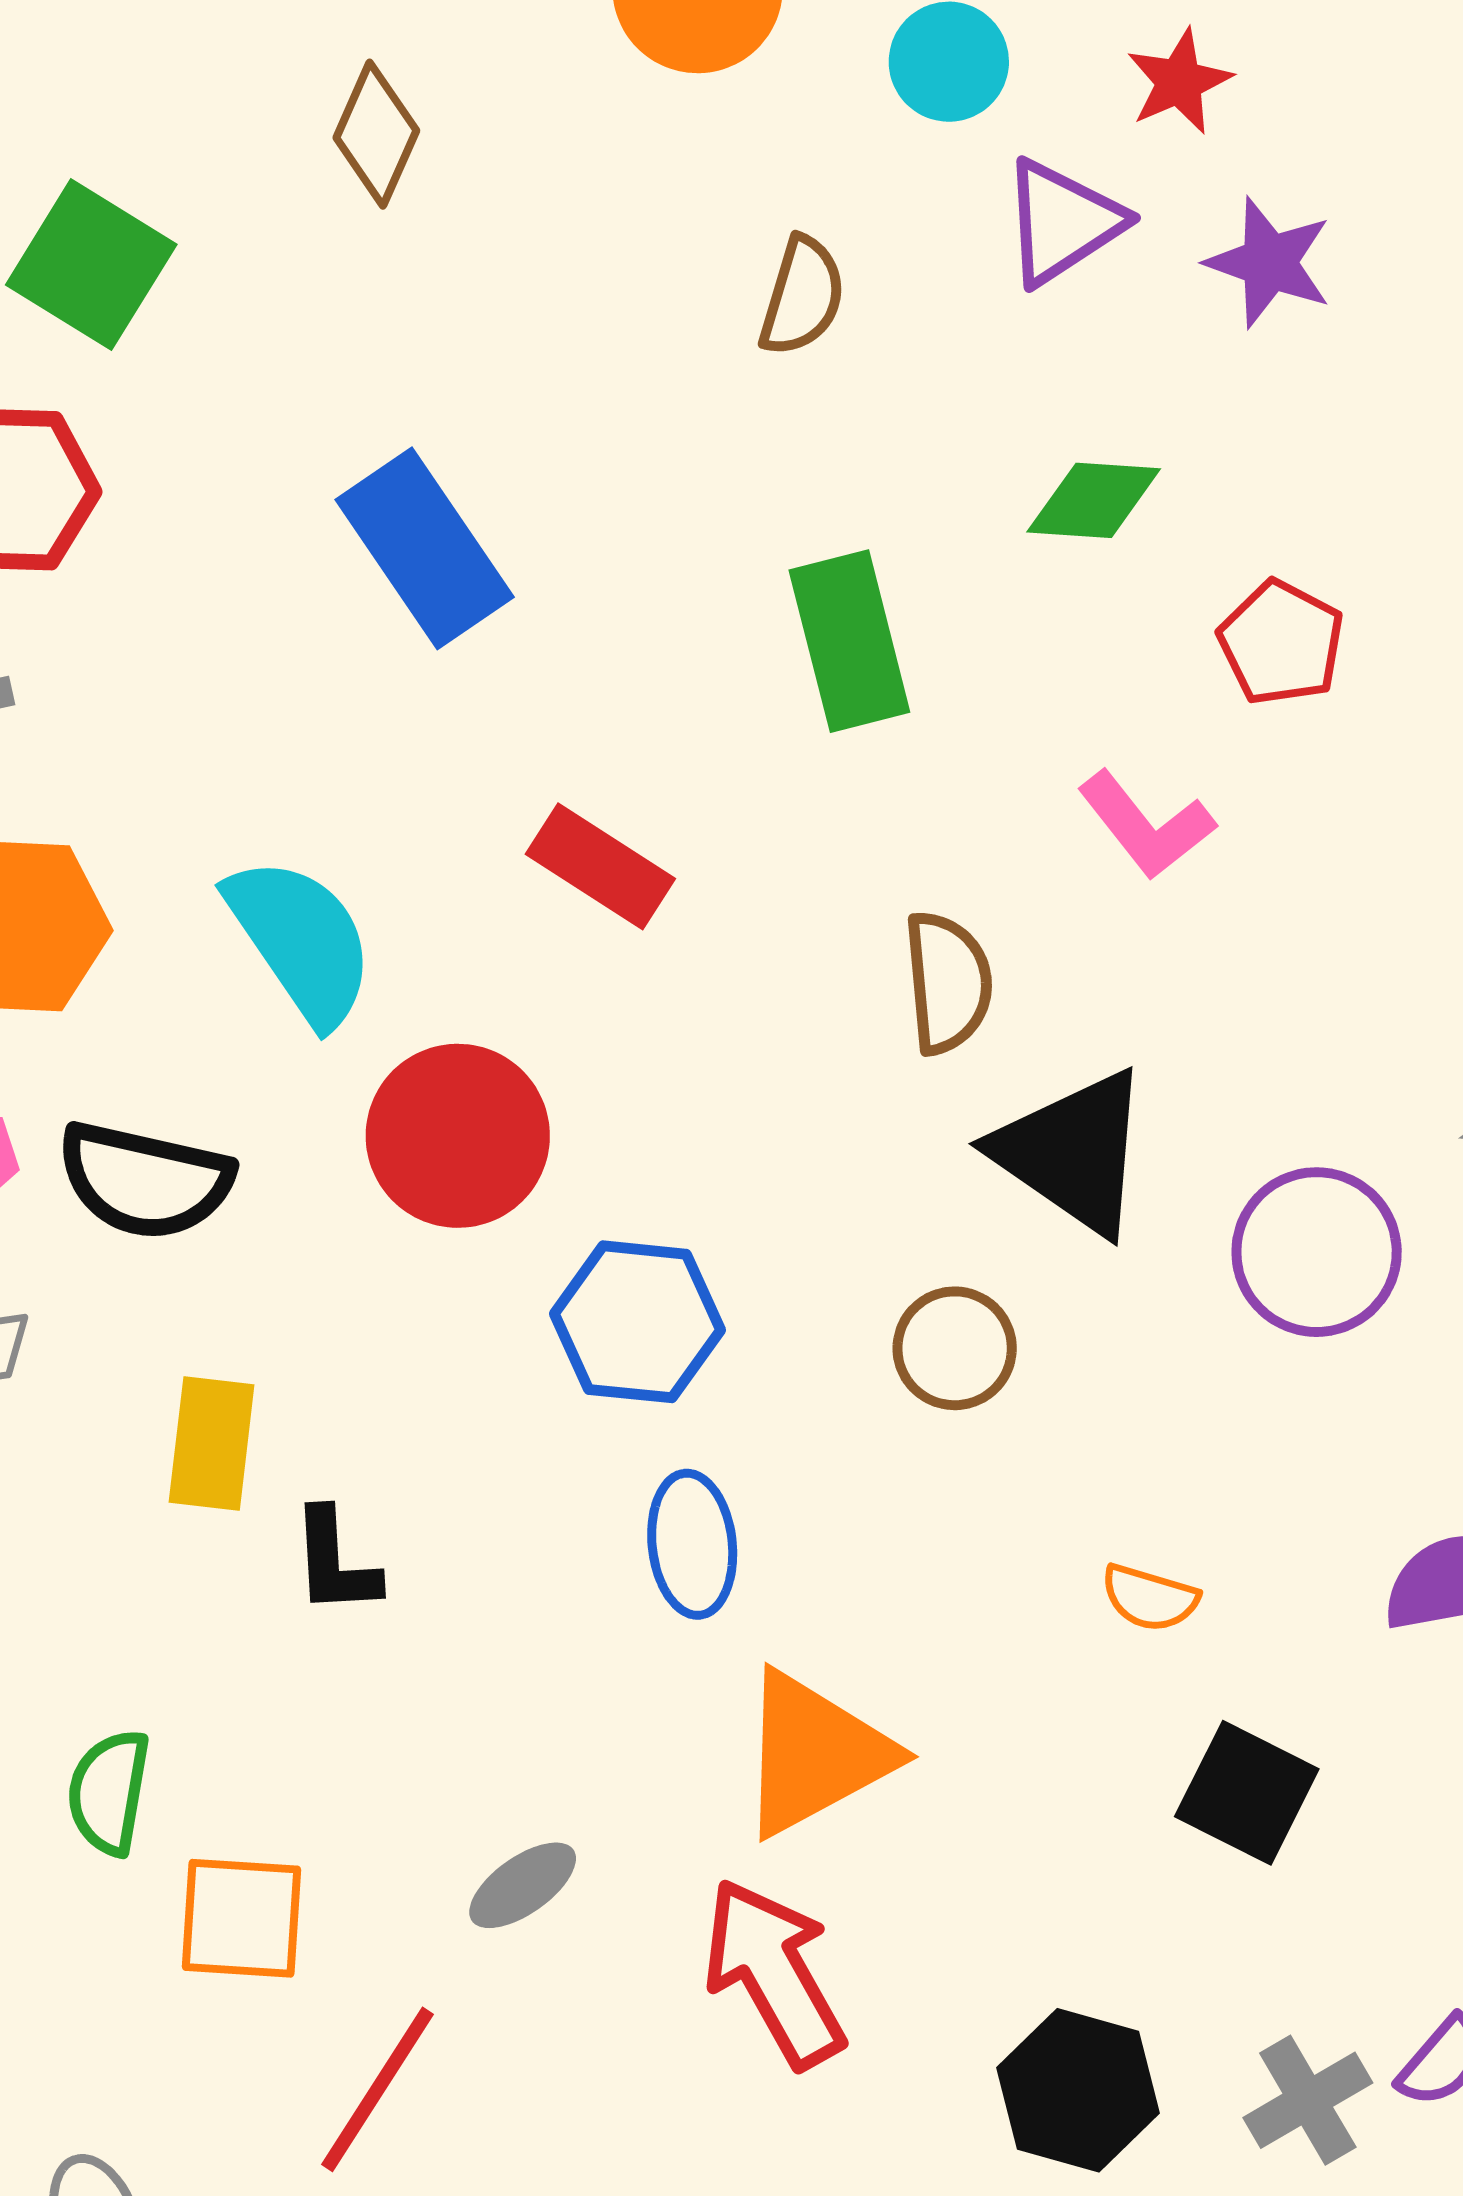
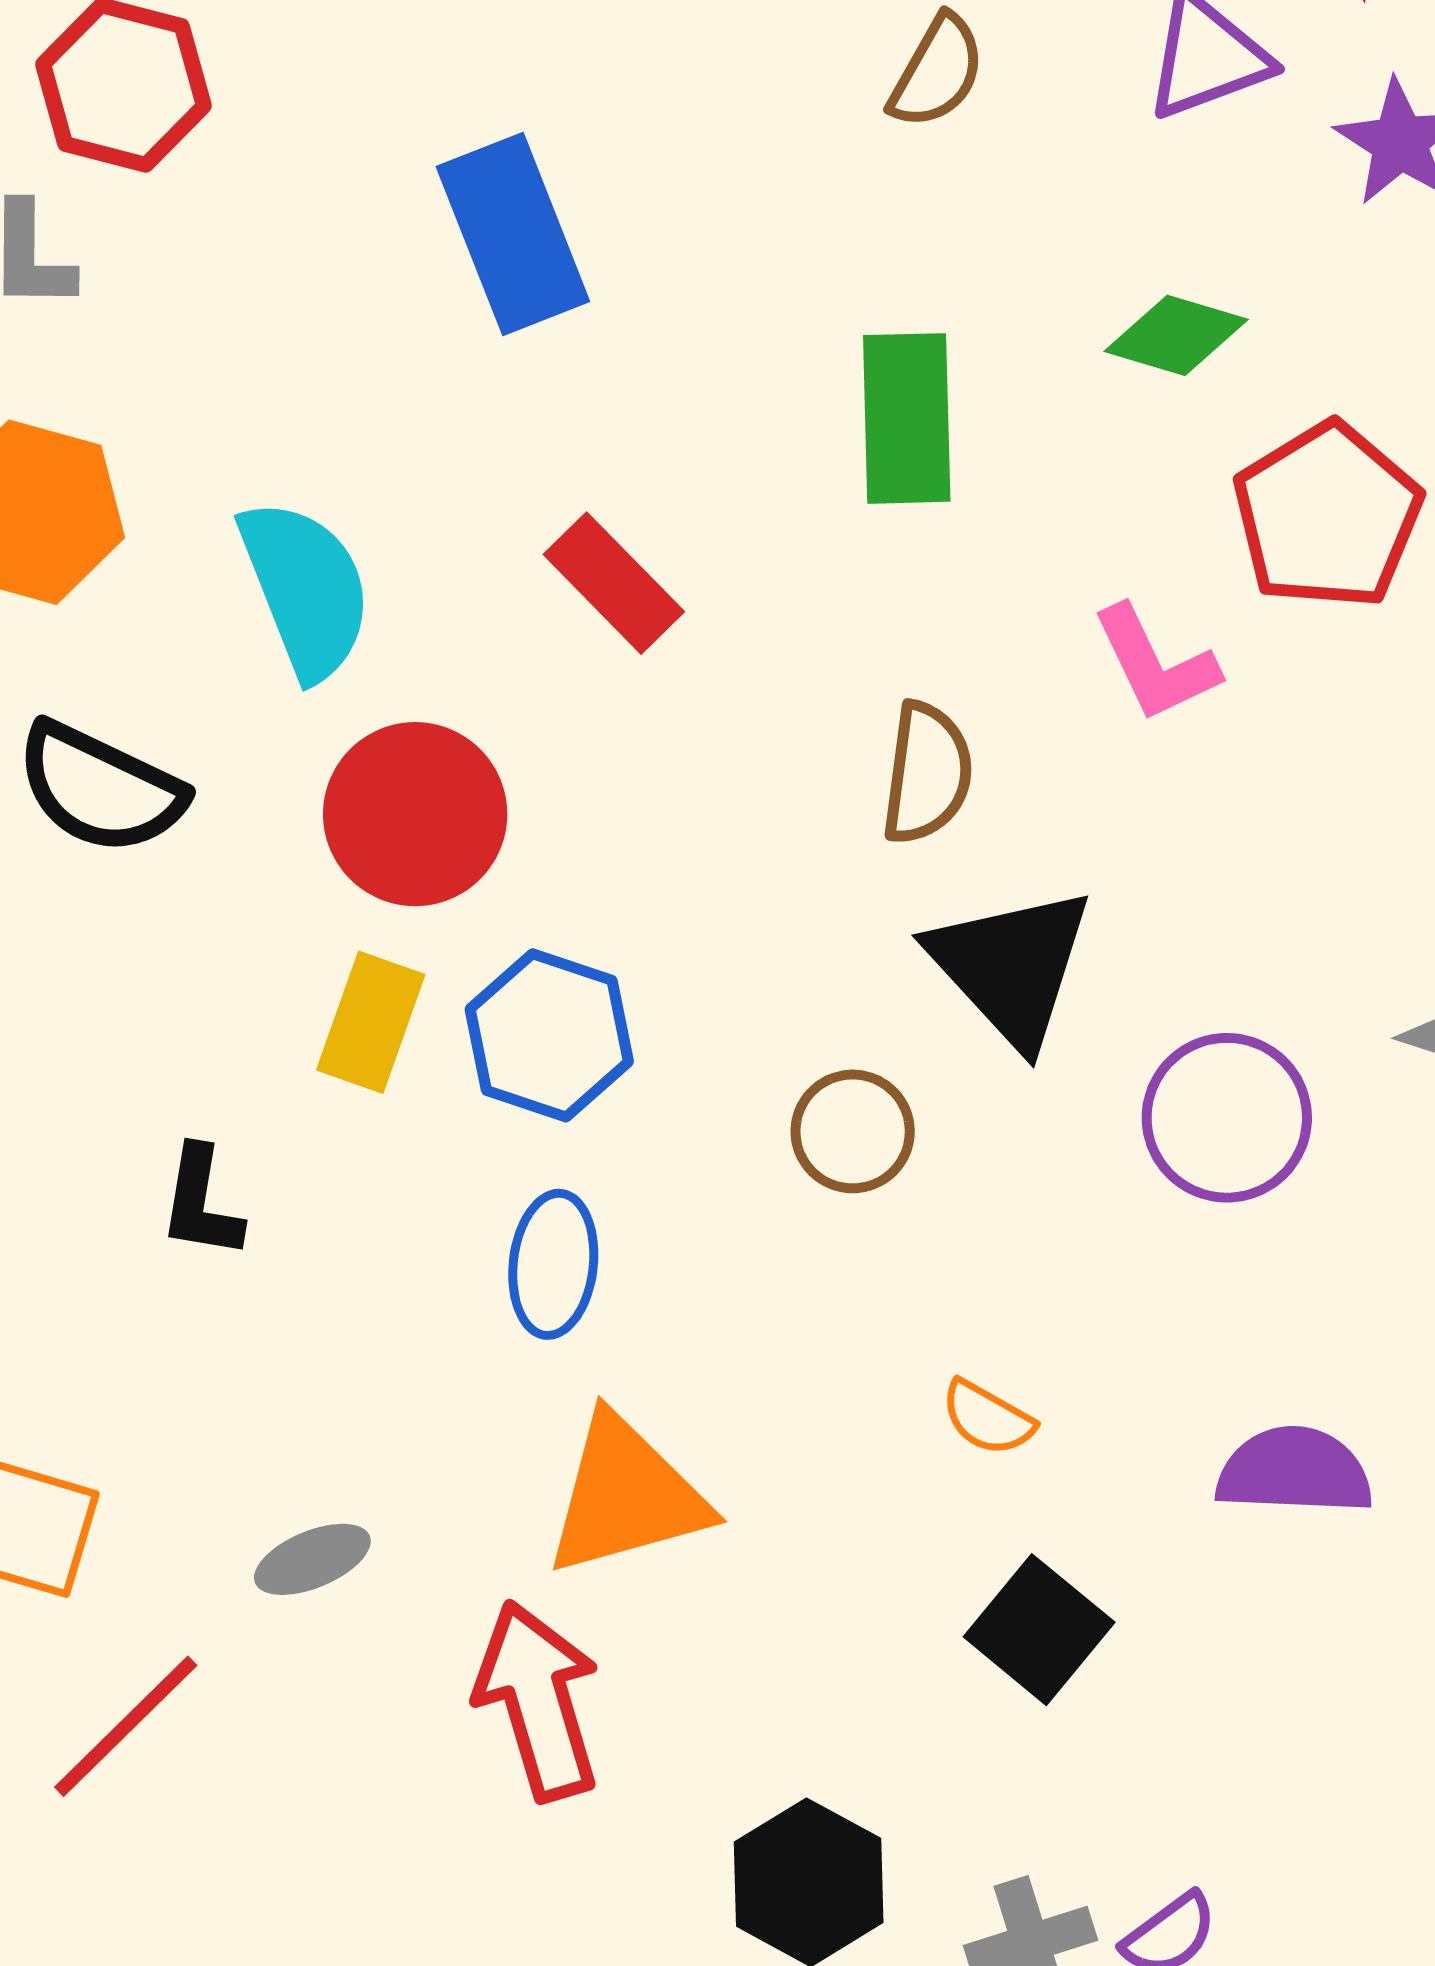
red pentagon: (1281, 643) -> (1327, 516), size x1.5
yellow rectangle: (212, 1444) -> (371, 1022), moved

